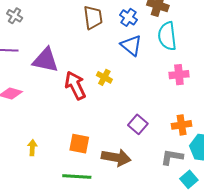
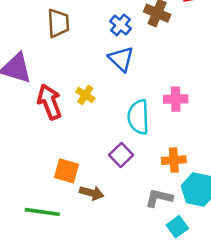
brown trapezoid: (93, 17) -> (58, 23), moved
cyan semicircle: (167, 36) -> (138, 117), moved
orange square: (79, 144) -> (67, 171), moved
brown arrow: (116, 158) -> (92, 193), size x0.7

